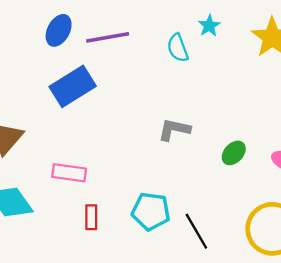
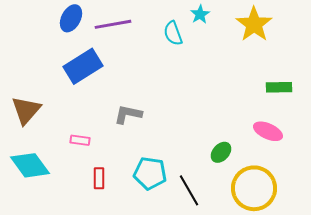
gray L-shape: (174, 130) -> (128, 114), moved
green ellipse: (234, 153) -> (221, 152), moved
pink rectangle: (69, 173) -> (80, 140), size x0.7

